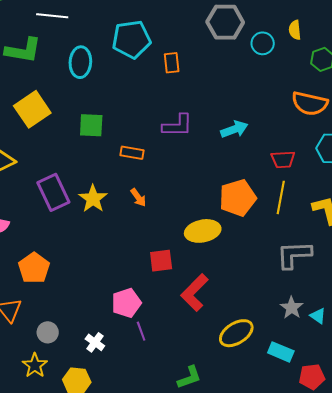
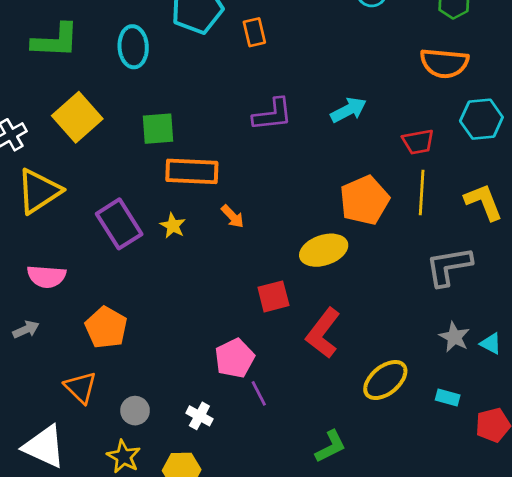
orange rectangle: (132, 153) -> (192, 171), moved, size x1.6
yellow star: (93, 199) -> (173, 226), size x0.7
cyan rectangle: (281, 352) -> (448, 397), size x0.7

